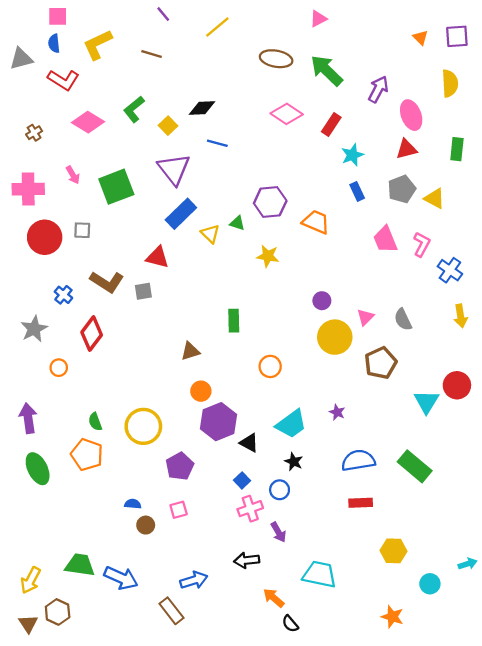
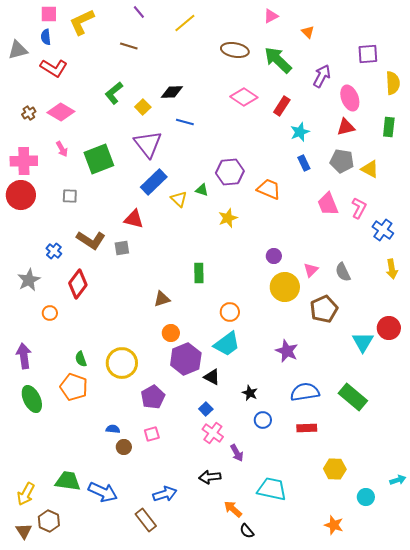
purple square: (457, 36) -> (368, 54), moved
orange triangle: (421, 38) -> (308, 32), moved
yellow L-shape: (97, 45) -> (82, 22), moved
yellow semicircle: (450, 83) -> (393, 83), moved
pink diamond: (88, 122) -> (61, 112), moved
gray pentagon: (402, 189) -> (342, 161), turned 30
red circle: (45, 237) -> (21, 195), moved
yellow star: (268, 256) -> (228, 218), turned -30
purple star: (337, 412) -> (287, 351), size x1.6
cyan trapezoid: (291, 424) -> (227, 344), moved
blue circle: (280, 490) -> (263, 420), moved
pink cross: (250, 509) -> (213, 433), turned -35

